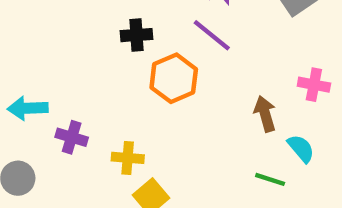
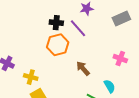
black cross: (136, 35) -> (56, 23), moved
brown arrow: (265, 114) -> (83, 68), moved, turned -35

